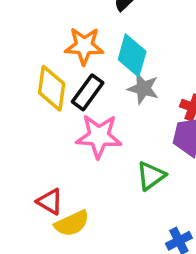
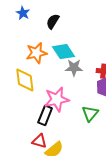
cyan diamond: (132, 55) -> (64, 52), turned -35
black rectangle: (88, 92) -> (45, 115), moved

